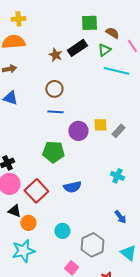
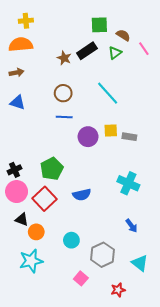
cyan line: (116, 71) -> (108, 93), moved, turned 35
gray rectangle: (118, 131) -> (129, 137), turned 56
green pentagon: (53, 152) -> (52, 169), moved, turned -30
cyan cross: (117, 176) -> (128, 183), size x1.5

